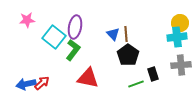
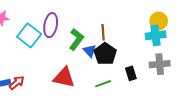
blue triangle: (113, 34) -> (90, 51), moved
green L-shape: (73, 50) -> (76, 39), moved
green line: (136, 84) -> (103, 84), moved

